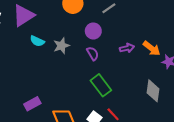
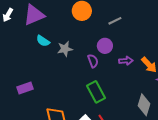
purple circle: (93, 31) -> (105, 46), moved
purple rectangle: (32, 104) -> (25, 88), moved

